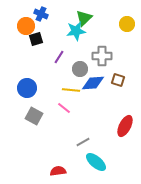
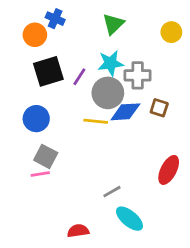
cyan star: (76, 31) -> (111, 63), moved
black square: (36, 39) -> (48, 71), moved, size x1.6
gray circle: (80, 69) -> (108, 93), size x1.5
pink line: (64, 108) -> (40, 174), moved, turned -48

